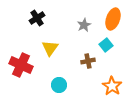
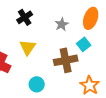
black cross: (37, 18) -> (25, 17), moved
brown cross: (88, 61) -> (66, 60), size x1.6

